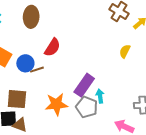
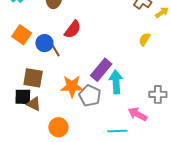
brown line: (37, 70) -> (55, 50), turned 72
cyan arrow: (100, 96) -> (116, 82), size x1.6
gray pentagon: (87, 107) -> (90, 96), moved

